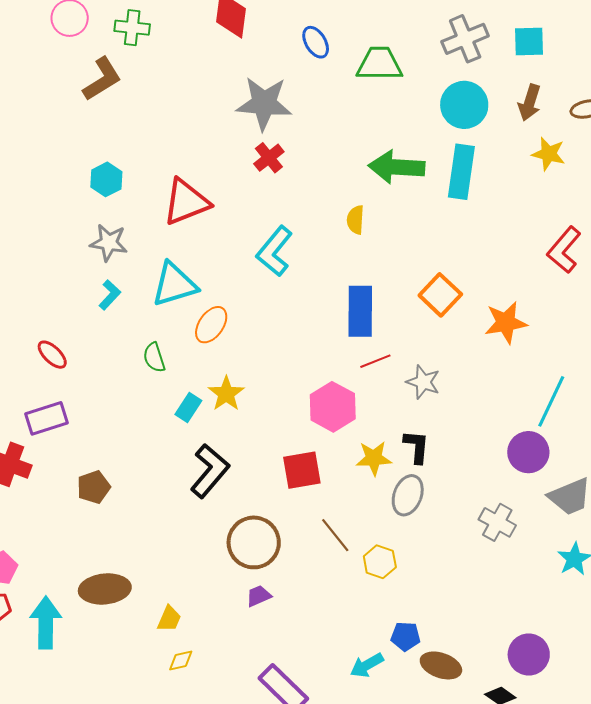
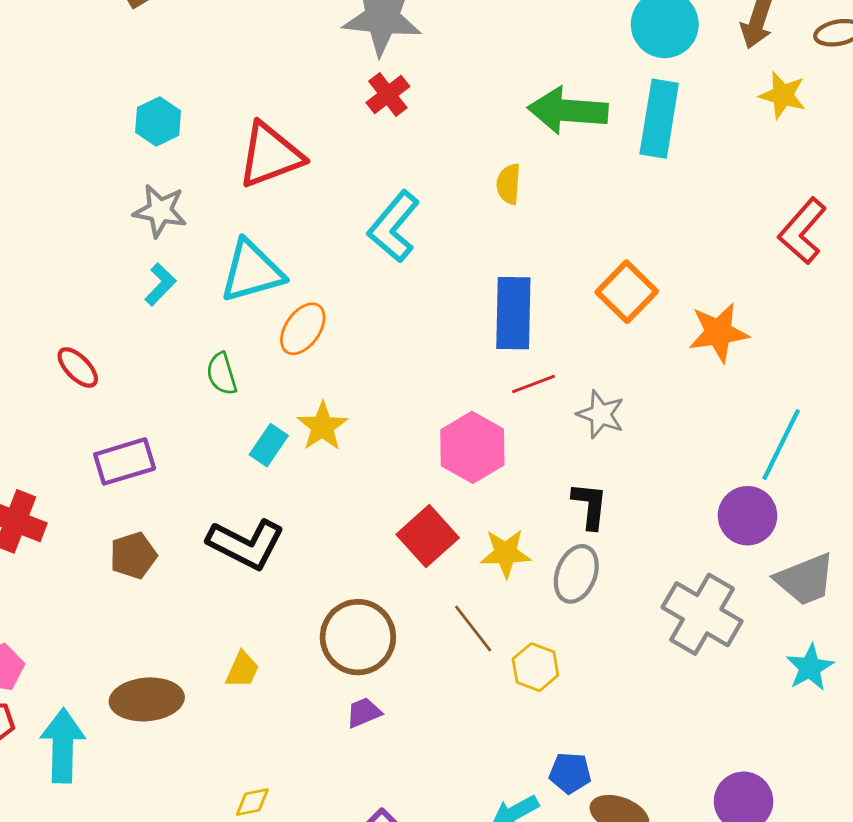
purple rectangle: (47, 418) -> (125, 461), moved
yellow star: (374, 458) -> (506, 553), moved
red square: (302, 470) -> (428, 536), turned -33
black L-shape: (210, 471) -> (246, 544), moved, turned 76
gray cross: (497, 522) -> (702, 614), size x1.5
yellow trapezoid: (169, 619) -> (242, 670), moved

